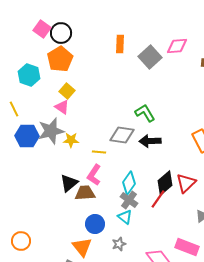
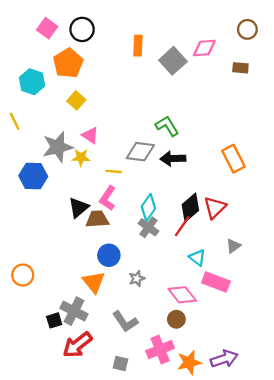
black circle: (61, 33) -> (82, 29), moved
pink triangle: (62, 107) -> (90, 135), moved
blue hexagon: (27, 136) -> (33, 176), moved
cyan triangle: (125, 217) -> (197, 258), moved

